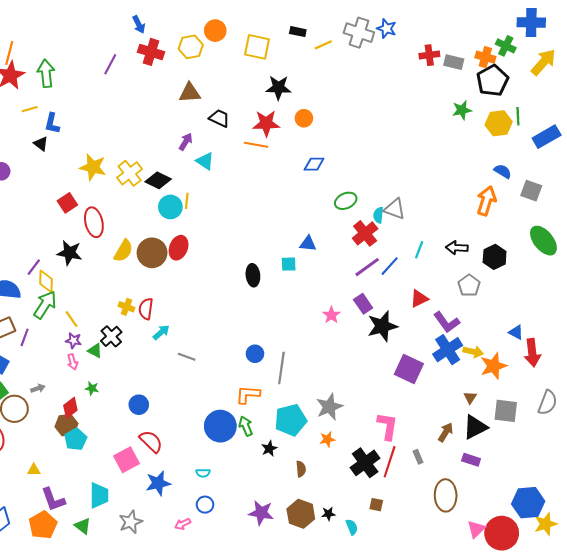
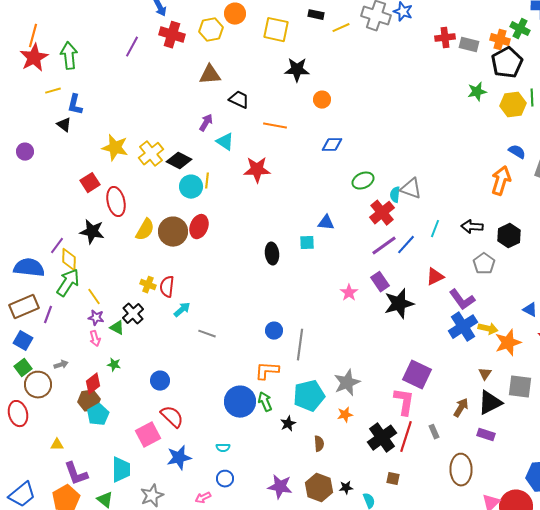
red star: (266, 123) -> (257, 170), moved
purple square: (409, 369) -> (417, 375), moved

